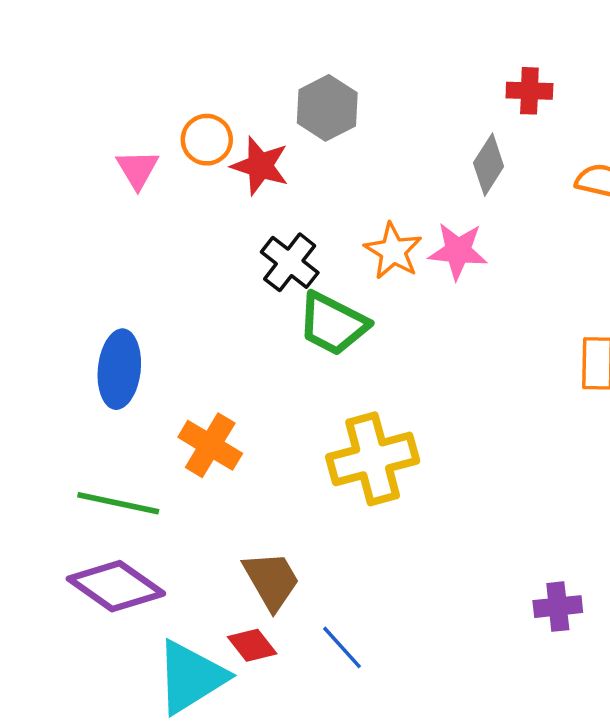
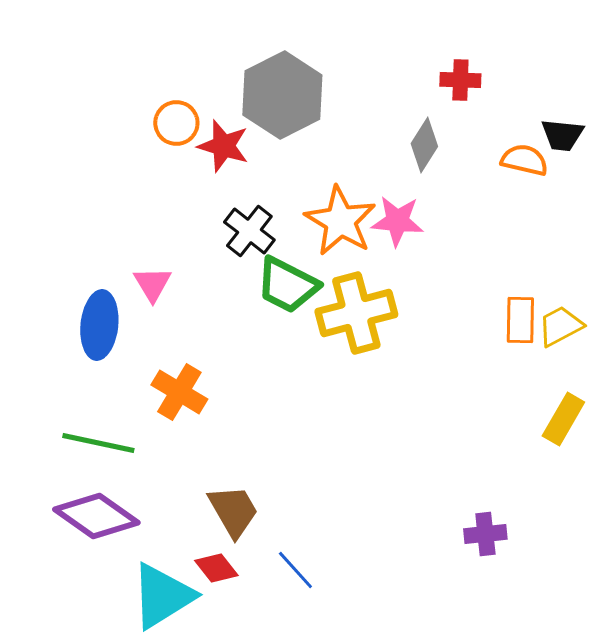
gray hexagon: (327, 108) -> (282, 95), size x1.5
pink triangle: (137, 169) -> (152, 284), moved
orange star: (393, 251) -> (340, 221), size x1.4
yellow cross: (373, 459) -> (356, 313), moved

